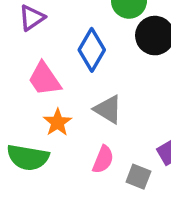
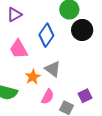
orange star: (58, 122) -> (33, 77), moved

